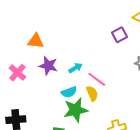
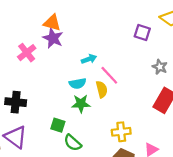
purple square: (119, 35) -> (142, 32), turned 35
purple star: (48, 66) -> (53, 38), moved
green star: (76, 110) -> (81, 104), size x0.7

